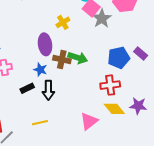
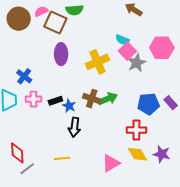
yellow cross: (63, 22) -> (98, 62), size x1.6
purple ellipse: (45, 44) -> (61, 54), moved
green arrow: (78, 58) -> (108, 99), turned -48
black rectangle: (27, 88) -> (55, 101), moved

